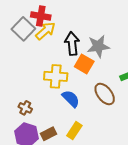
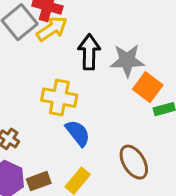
orange square: (84, 64) -> (148, 87), moved
brown ellipse: (105, 94) -> (134, 162), moved

